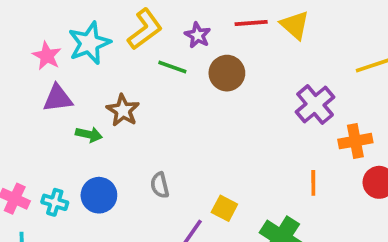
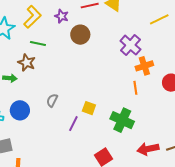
green line: (172, 67) -> (38, 43), moved
orange cross: (355, 141) -> (144, 66), moved
gray semicircle: (160, 185) -> (52, 100), turned 48

